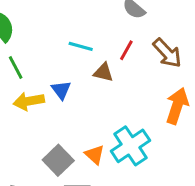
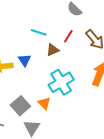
brown triangle: (103, 72) -> (53, 50), turned -40
cyan cross: (130, 146) -> (61, 82), moved

